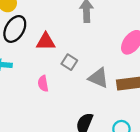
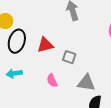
gray triangle: (98, 78) -> (86, 83), moved

